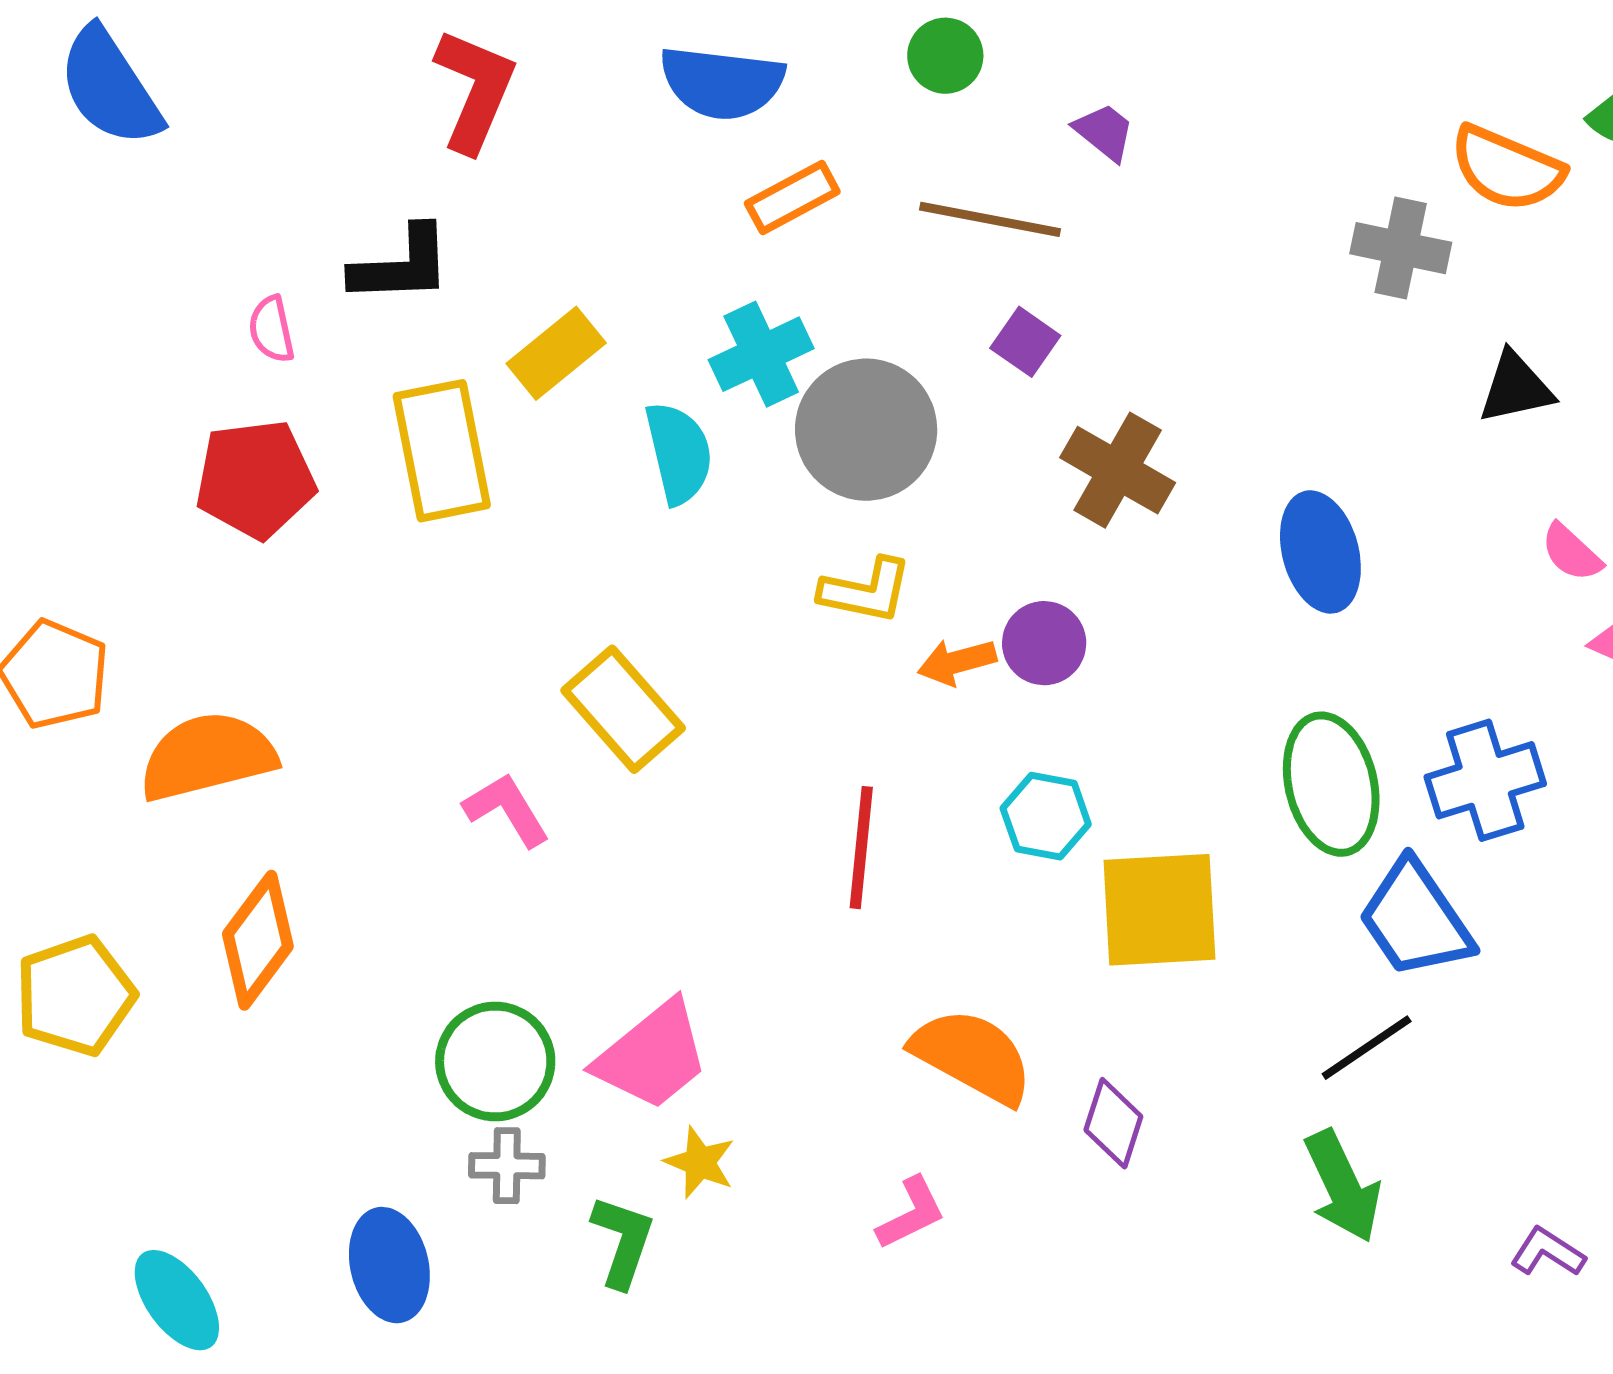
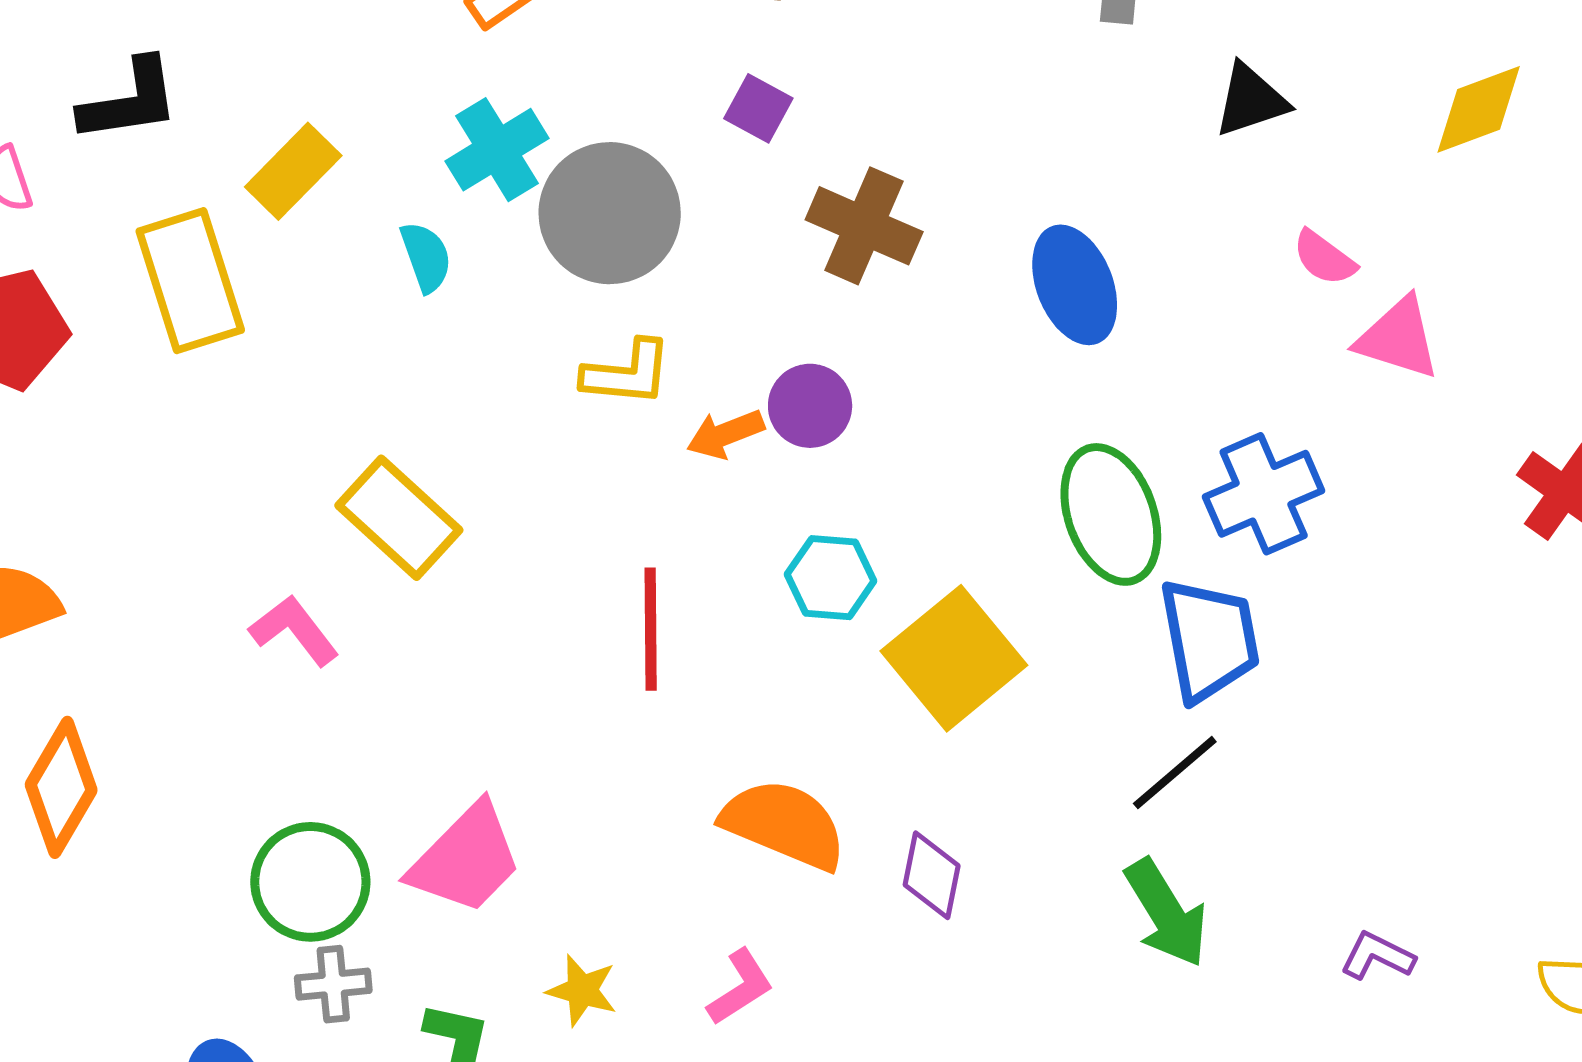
cyan semicircle: (679, 453) -> (426, 257), size x0.7
yellow square: (1159, 910) -> (954, 658), turned -30
blue trapezoid: (1415, 919) -> (1209, 640), turned -150
yellow star: (700, 1162) -> (582, 990), moved

